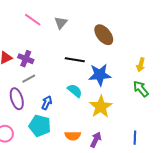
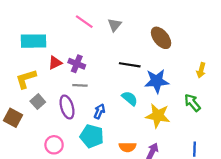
gray line: (29, 79) -> (80, 85), turned 32
green arrow: (141, 89) -> (192, 103), moved
yellow star: (101, 107) -> (158, 116), turned -30

